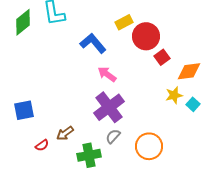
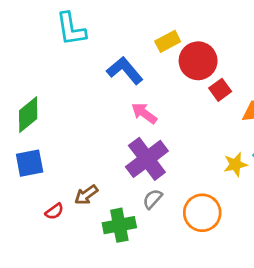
green diamond: (23, 22) -> (28, 115), moved
yellow star: (174, 95) -> (235, 164), moved

